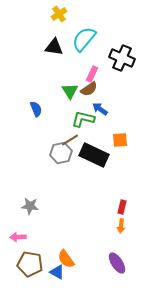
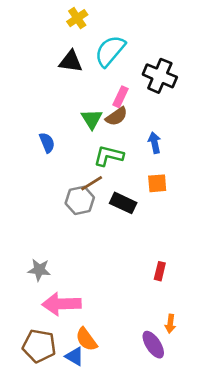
blue arrow: (100, 109) -> (155, 143), moved, turned 42
black rectangle: (94, 155) -> (123, 203), size x0.7
orange arrow: (121, 226) -> (170, 324), moved
pink arrow: (18, 237) -> (61, 304), moved, size x1.8

